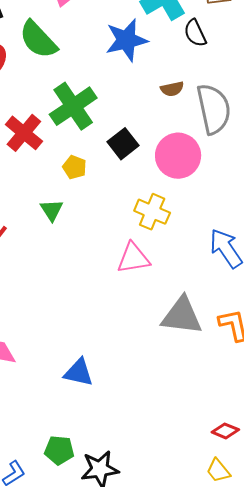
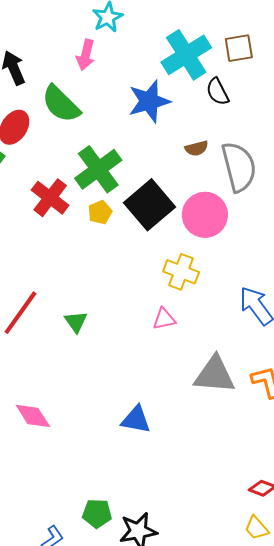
black square: (123, 144) -> (149, 205), size x1.6
yellow pentagon: (75, 167) -> (100, 212), moved, turned 30
green triangle: (52, 210) -> (76, 322), moved
pink triangle: (133, 258) -> (164, 319), size x0.7
blue triangle: (79, 373) -> (136, 420), moved

